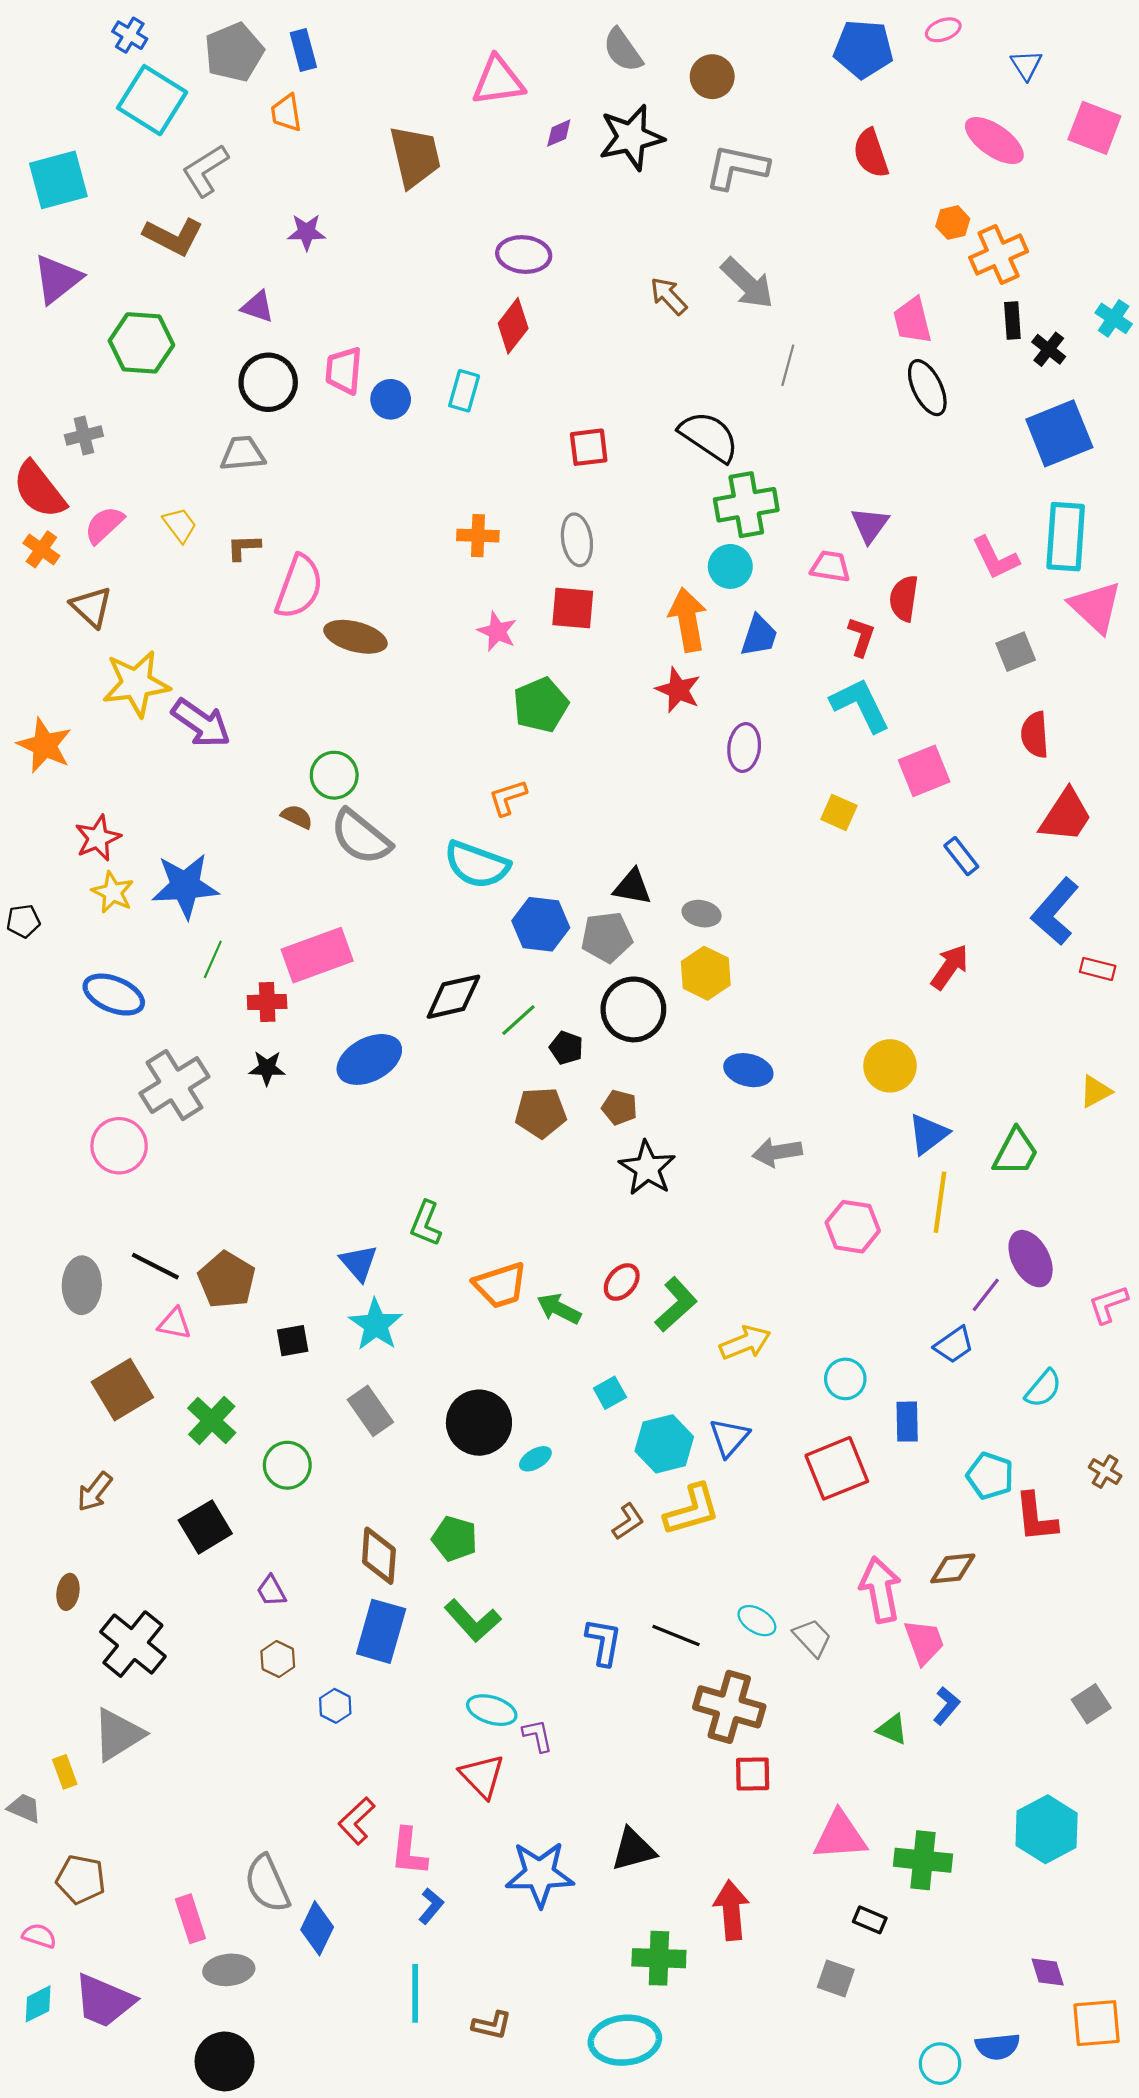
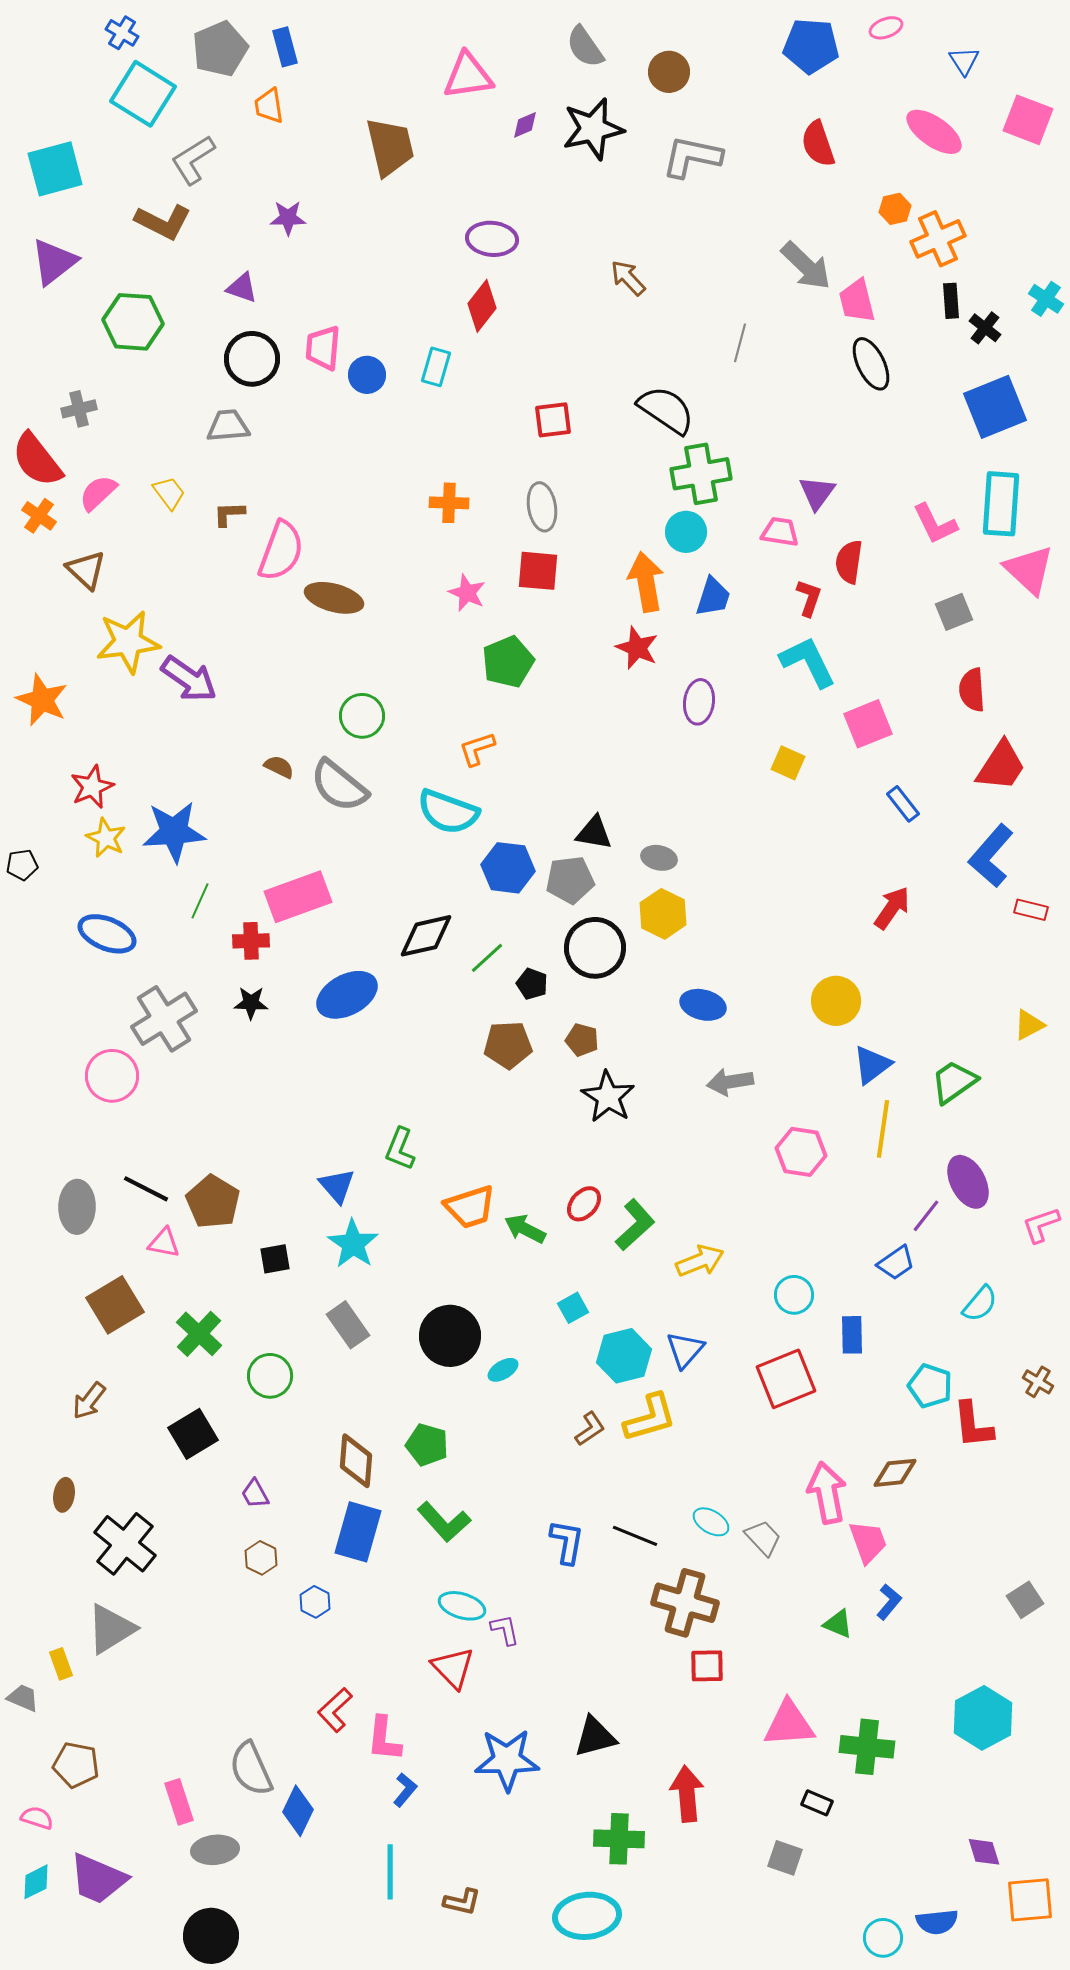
gray arrow: (747, 283) -> (806, 266), moved
green circle: (334, 775) -> (362, 716), moved
green trapezoid: (1016, 1152) -> (954, 1082), turned -153

